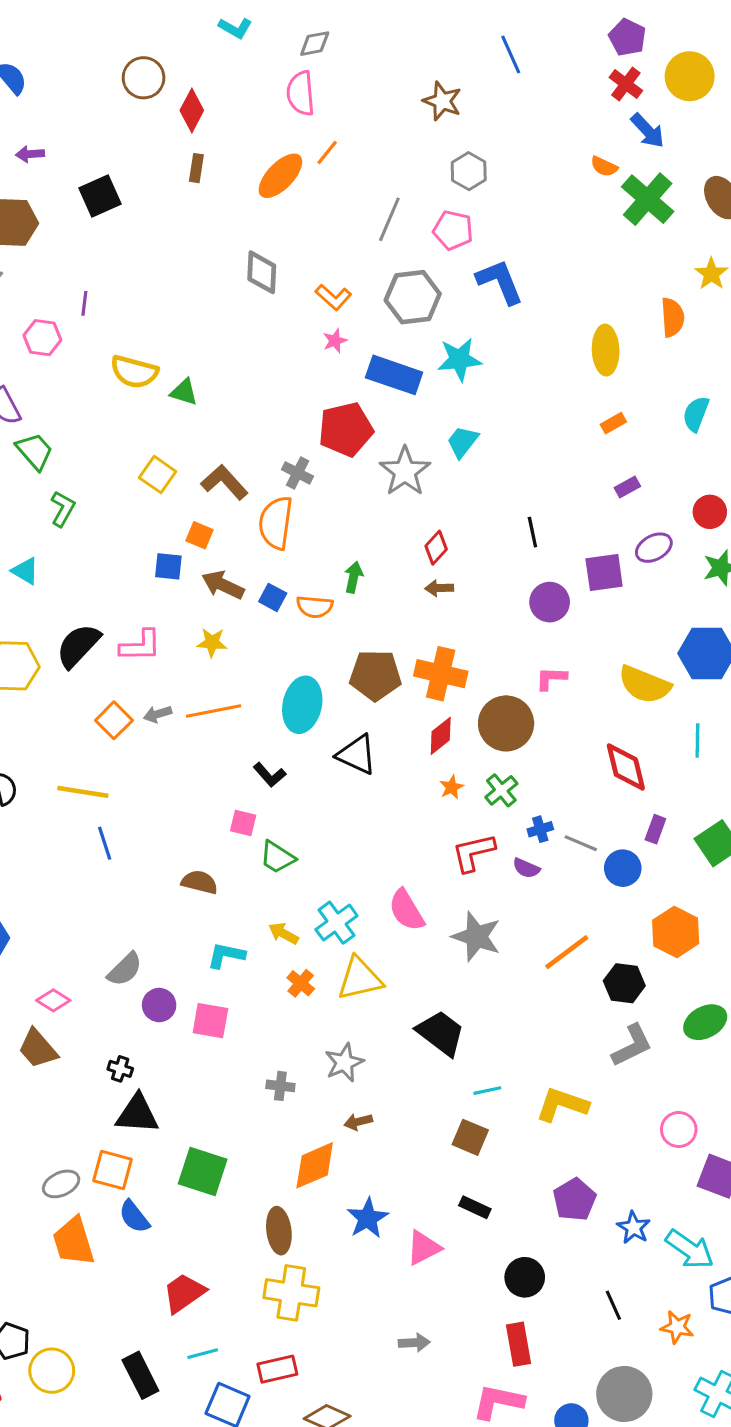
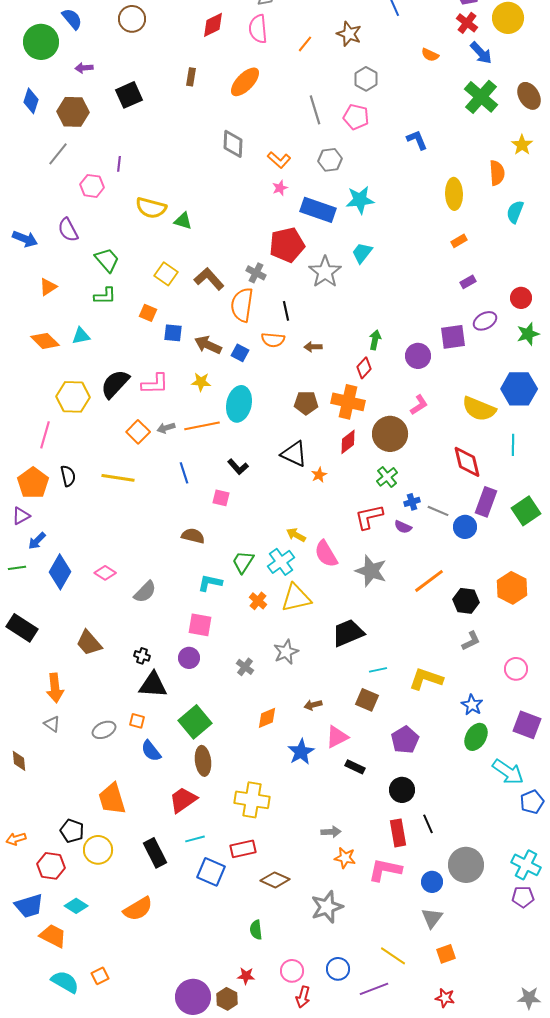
brown circle: (144, 78) -> (132, 19), moved
red diamond: (192, 110) -> (213, 25), moved, turned 36
orange line: (327, 152) -> (305, 44), moved
orange semicircle: (604, 166) -> (430, 55), moved
gray line: (389, 219) -> (315, 110), turned -40
blue L-shape: (500, 282) -> (417, 140), moved, size x0.7
gray hexagon: (413, 297) -> (330, 160), size x0.7
cyan semicircle: (696, 414) -> (515, 212), moved
green trapezoid: (35, 451) -> (107, 260), moved
green L-shape: (63, 509) -> (105, 296), turned 60
black line: (532, 532) -> (286, 311), moved
orange square: (200, 535) -> (148, 313), moved
red diamond: (436, 548) -> (364, 368), moved
cyan triangle: (25, 571) -> (81, 336), turned -42
green arrow: (354, 577) -> (375, 340), moved
brown arrow: (439, 588) -> (313, 347), moved
orange semicircle: (315, 607) -> (273, 340), moved
brown pentagon: (375, 675) -> (306, 403), size x0.7
pink L-shape: (551, 678) -> (419, 405), turned 145
cyan ellipse: (302, 705) -> (239, 404), moved
orange star: (452, 787) -> (319, 475), moved
purple rectangle: (655, 829) -> (486, 502), size x1.6
blue line: (105, 843) -> (184, 473), moved
green trapezoid: (277, 857) -> (243, 562), moved, turned 90
orange hexagon: (676, 932) -> (512, 588), moved
yellow arrow: (284, 933) -> (296, 535), moved
pink diamond: (53, 1000) -> (105, 573), moved
purple circle: (159, 1005) -> (189, 658), moved
green ellipse: (705, 1022) -> (476, 737), moved, turned -32
black trapezoid: (441, 1033) -> (348, 633), turned -60
gray L-shape: (632, 1045) -> (471, 641), size x0.7
gray cross: (280, 1086) -> (245, 667), turned 30
brown arrow: (358, 1122) -> (313, 705), moved
pink circle: (679, 1130) -> (516, 669), moved
orange diamond: (315, 1165) -> (267, 718), size x0.7
orange square: (112, 1170) -> (137, 721), size x0.6
green square: (203, 1172) -> (195, 722), turned 32
purple pentagon: (574, 1200) -> (405, 740), moved
black rectangle: (475, 1207) -> (355, 767), moved
blue star: (634, 1228) -> (472, 705), moved
brown ellipse: (279, 1231) -> (203, 761), moved
orange trapezoid: (74, 1242) -> (112, 799), moved
pink triangle: (424, 1248) -> (337, 737), moved
black line: (613, 1305) -> (428, 824), moved
orange star: (677, 1327) -> (345, 858), moved

